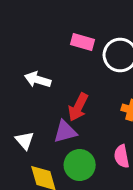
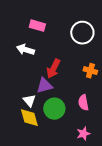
pink rectangle: (83, 42) -> (37, 26), moved
white triangle: (25, 140) -> (29, 101), moved

